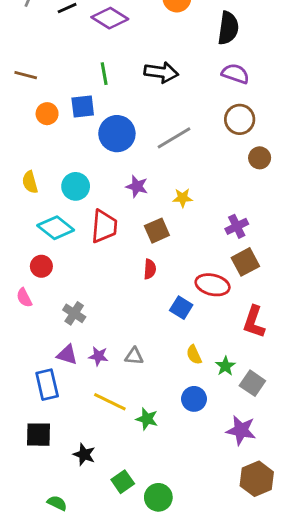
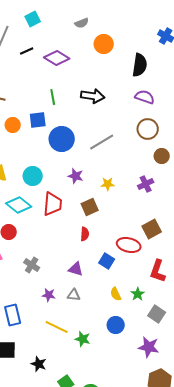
purple cross: (237, 226) -> (146, 184), moved
purple triangle: (67, 355) -> (76, 269), moved
green star: (225, 366) -> (138, 294), moved

